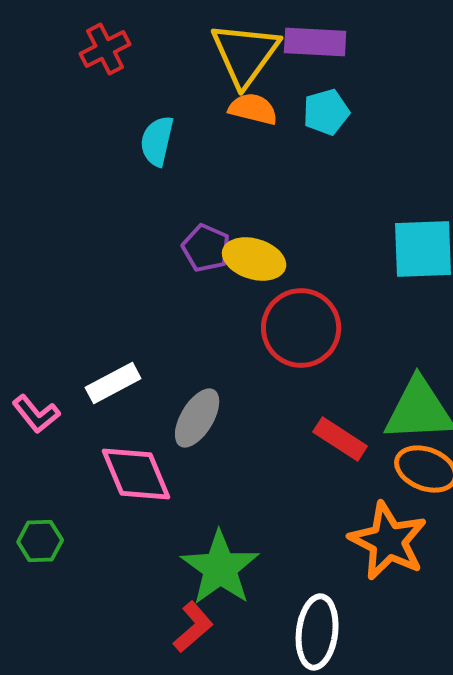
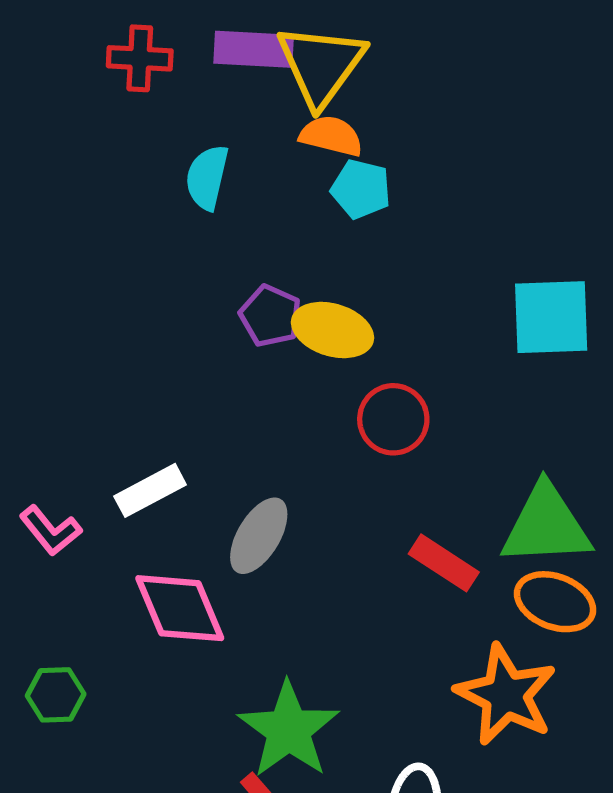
purple rectangle: (315, 42) -> (254, 49), moved
red cross: (105, 49) -> (140, 58), turned 30
cyan pentagon: (326, 112) -> (361, 189), moved, turned 30
red circle: (301, 328) -> (393, 419), size x0.7

